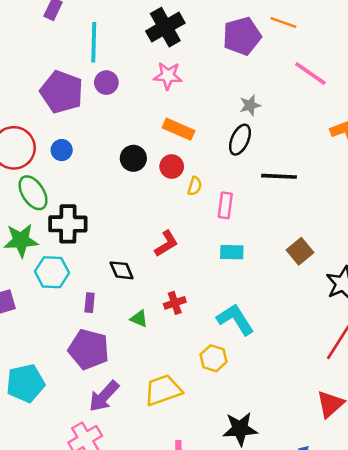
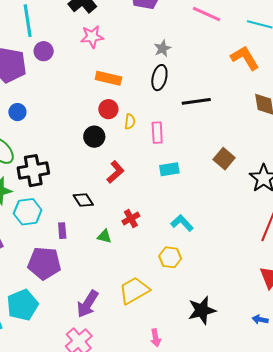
black circle: (133, 158) -> (94, 137), moved
cyan L-shape: (235, 319) -> (182, 223), size x0.7
purple pentagon: (89, 349) -> (44, 263), moved

